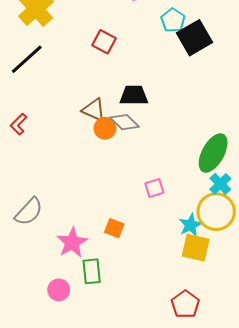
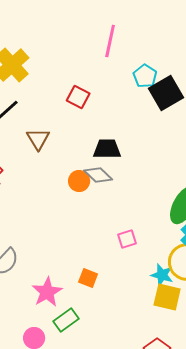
brown triangle: (94, 110) -> (38, 139), moved, turned 35
cyan star: (190, 225) -> (162, 275), turned -30
green rectangle: (92, 271) -> (66, 320), turned 60

